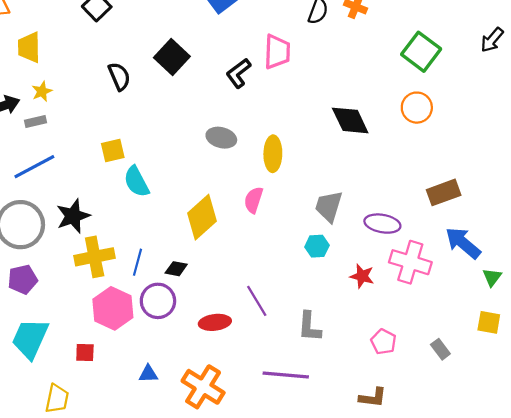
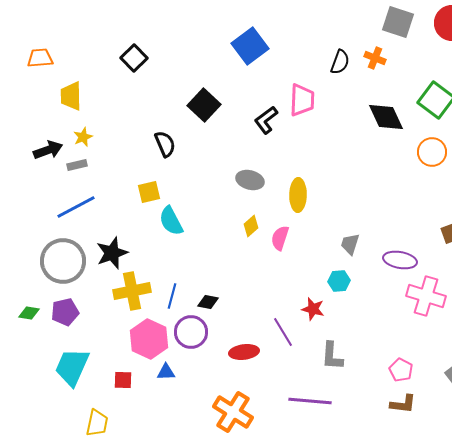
black semicircle: (119, 76) -> (165, 144), moved
black diamond: (350, 120) -> (386, 117), moved
gray trapezoid: (329, 206) -> (350, 244), size x0.7
yellow diamond: (202, 217) -> (251, 226), moved, size x0.5
red star: (362, 276) -> (313, 309), moved
blue triangle: (148, 374) -> (166, 372), moved
brown L-shape: (373, 398) -> (403, 404), moved

